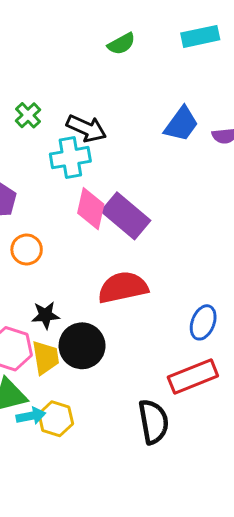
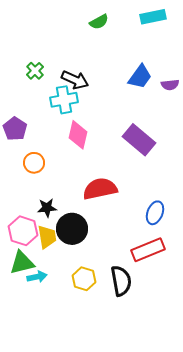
purple rectangle: (126, 216) -> (139, 140), moved
yellow hexagon: (56, 419) -> (84, 279), moved

